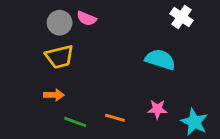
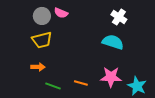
white cross: (182, 17) -> (119, 17), moved
pink star: (157, 109) -> (111, 77), size x1.5

